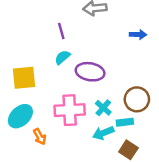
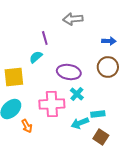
cyan semicircle: (62, 57) -> (36, 57), moved
brown circle: (137, 99) -> (108, 67), moved
cyan cross: (103, 108) -> (77, 94), moved

